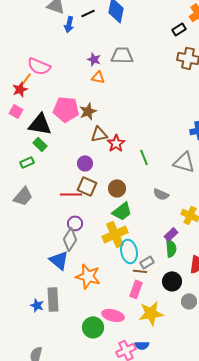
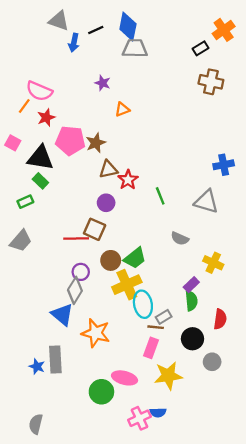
gray trapezoid: (122, 55) -> (135, 48), moved
orange triangle: (98, 77) -> (122, 109), moved, turned -32
red star: (20, 89) -> (46, 118), moved
purple circle: (85, 163) -> (106, 203), moved
brown circle: (117, 188) -> (111, 260), moved

